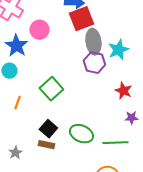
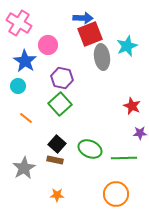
cyan star: (118, 50) -> (127, 46), moved
purple hexagon: (94, 63) -> (62, 78), moved
orange line: (17, 103) -> (26, 118), turned -72
gray star: (15, 153) -> (24, 168), size x1.6

